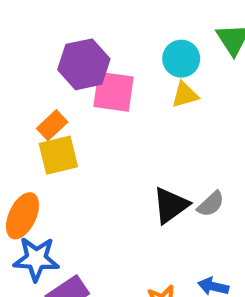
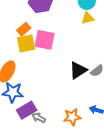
pink square: (114, 92) -> (45, 40), moved

